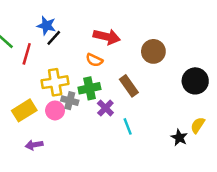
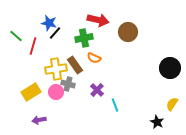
red arrow: (107, 37) -> (98, 20), moved
brown circle: (153, 51) -> (128, 32), moved
orange semicircle: (94, 60) -> (94, 58), moved
brown rectangle: (129, 86) -> (75, 65), moved
green cross: (89, 88) -> (84, 38), moved
black star: (179, 138) -> (157, 122), moved

